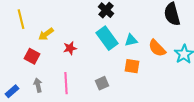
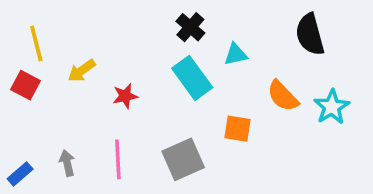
cyan triangle: (131, 40) -> (236, 54), moved
red square: (32, 56) -> (26, 85), moved
gray square: (102, 83) -> (183, 159), size x1.6

